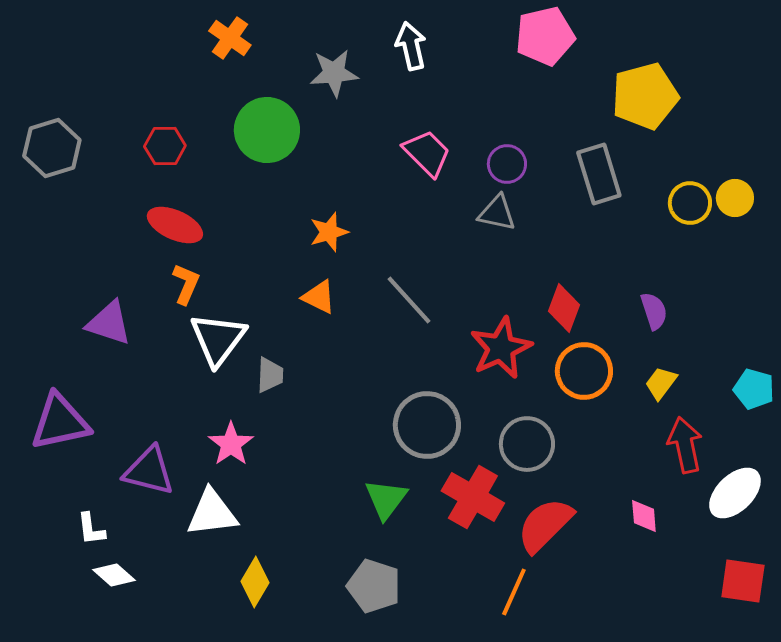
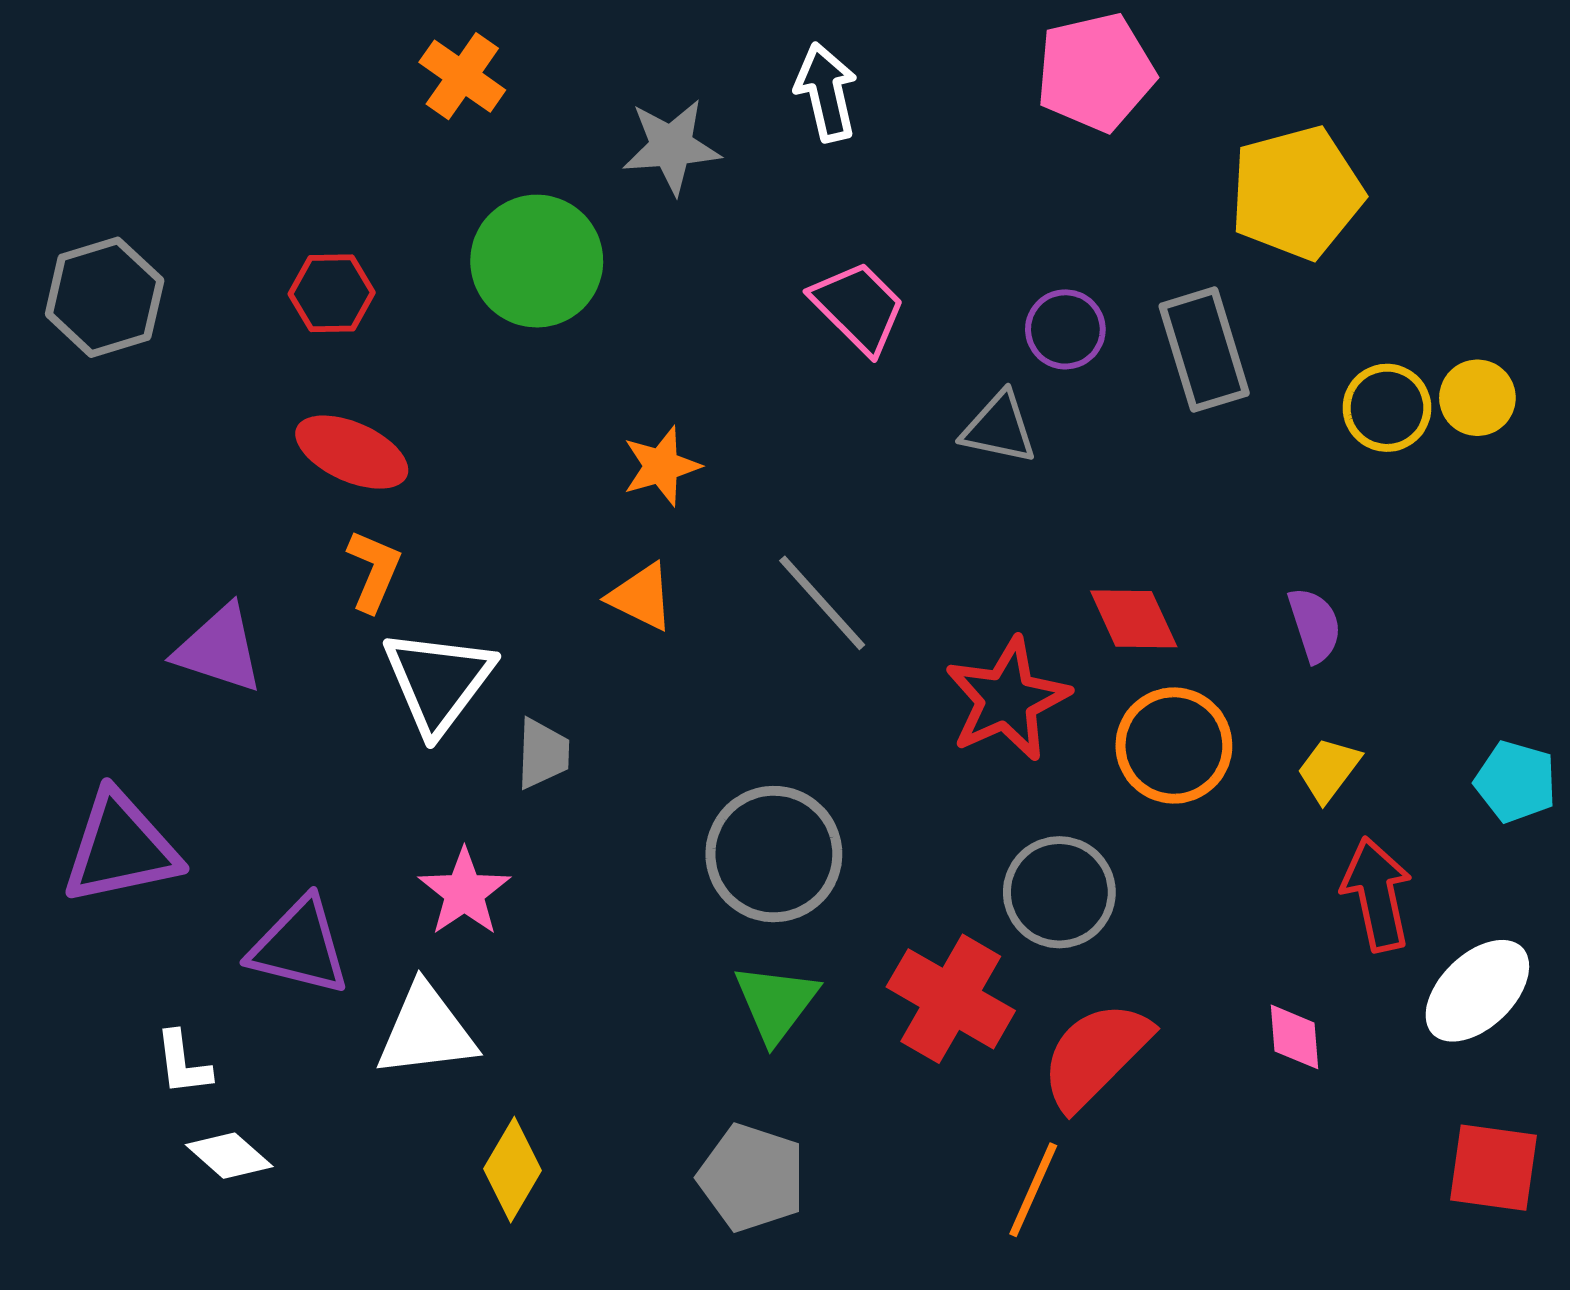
purple circle: (507, 164) -> (1065, 329), moved
red diamond: (564, 308) -> (1134, 619), turned -45
gray circle: (427, 425) -> (774, 854), moved

